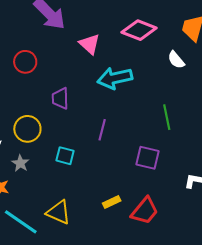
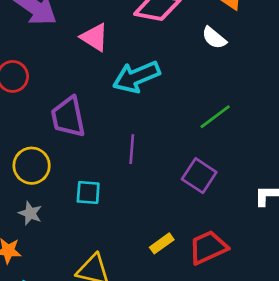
purple trapezoid: (60, 98) -> (68, 117), size x1.4
green line: (167, 117) -> (215, 117), turned 75
purple square: (148, 158) -> (199, 176), turned 30
red trapezoid: (145, 211) -> (208, 247), turned -144

